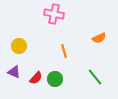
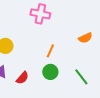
orange line: (64, 51) -> (50, 51), turned 40
green circle: (55, 79) -> (50, 72), moved

